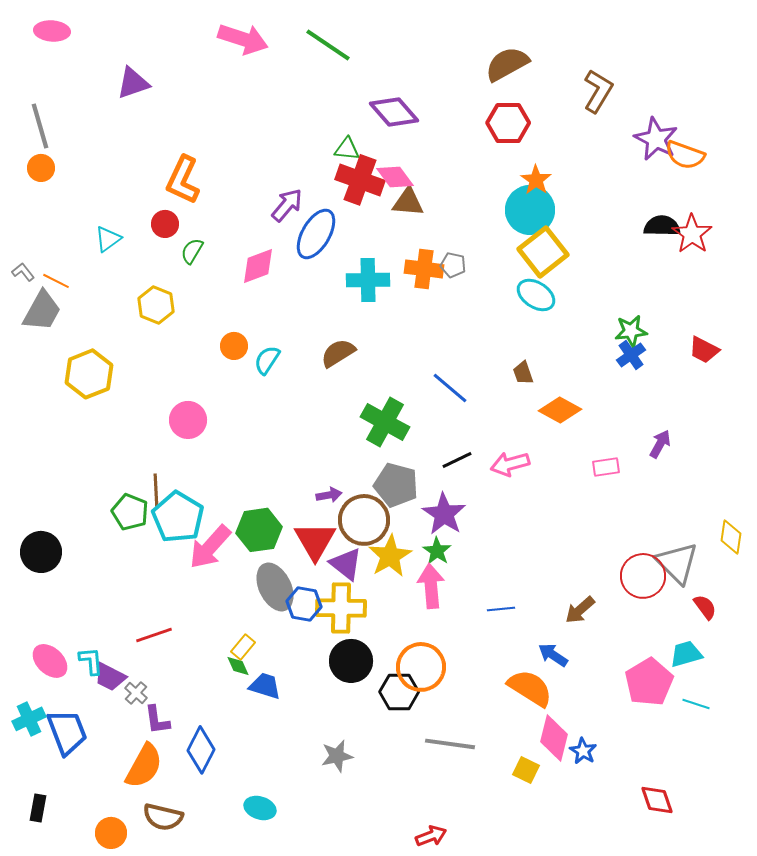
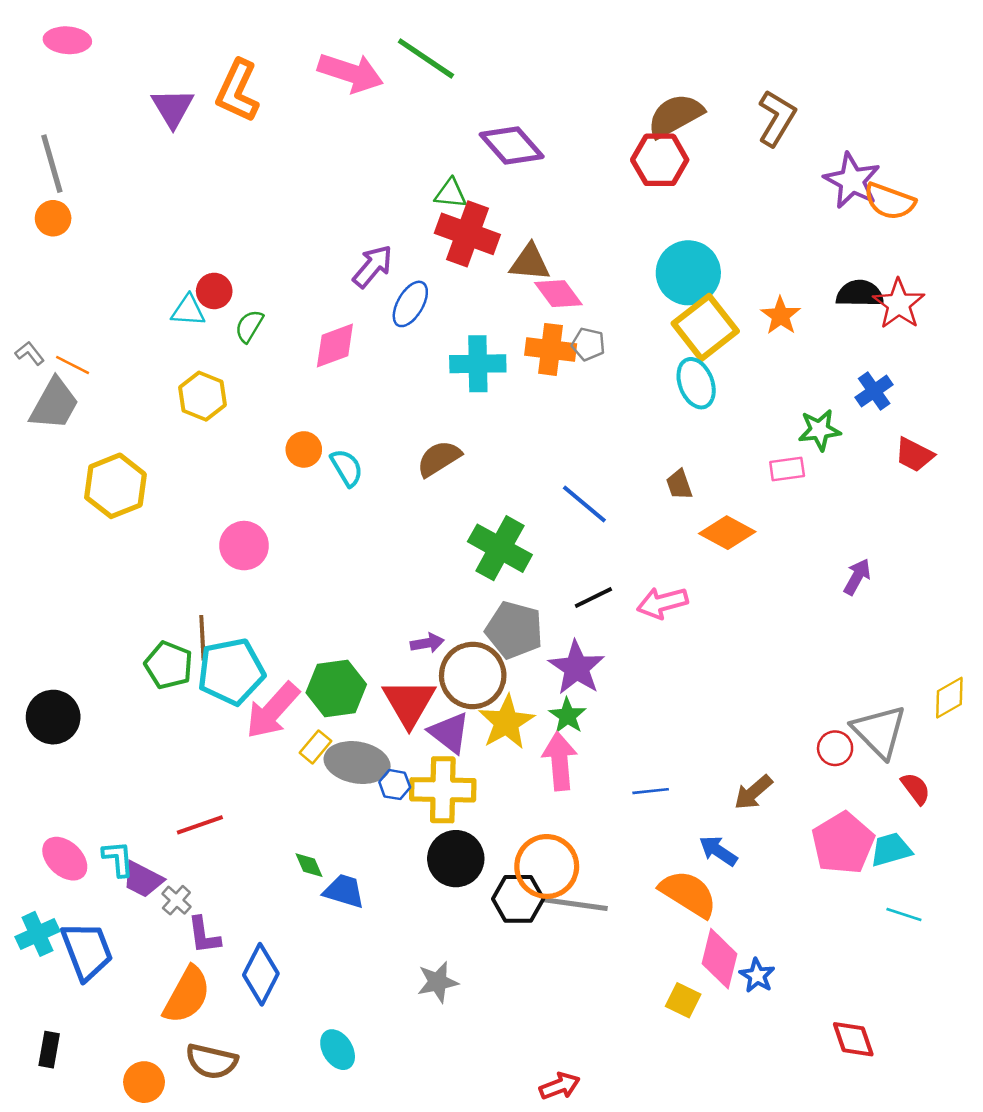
pink arrow: (243, 39) -> (351, 73), moved
brown semicircle: (507, 64) -> (675, 116), moved
purple triangle: (133, 83) -> (173, 108), turned -42
pink diamond: (395, 177) -> (558, 294), moved
orange L-shape: (183, 180) -> (238, 91), moved
orange star: (536, 180) -> (781, 316), moved
blue ellipse: (316, 234) -> (410, 304), size x0.7
cyan triangle: (108, 239) -> (188, 310), moved, turned 40
cyan ellipse: (536, 295) -> (696, 383), turned 36
blue cross: (631, 355) -> (874, 391), moved
cyan semicircle: (267, 360) -> (347, 468), turned 116
pink rectangle: (606, 467) -> (787, 469), moved
cyan pentagon: (178, 517) -> (231, 672), turned 30
yellow diamond: (731, 537) -> (949, 698), turned 52
red circle: (643, 576) -> (835, 748), size x0.6
gray ellipse: (275, 587) -> (357, 763), turned -54
blue hexagon: (304, 604) -> (395, 785), size x0.7
yellow rectangle: (243, 647) -> (315, 747), moved
pink pentagon: (649, 682) -> (843, 843), moved
gray line: (450, 744) -> (575, 904), moved
cyan ellipse: (260, 808) -> (338, 1050), turned 40

